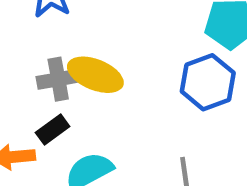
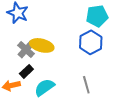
gray cross: (58, 79) -> (26, 49), turned -30

